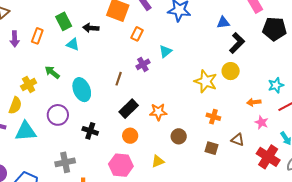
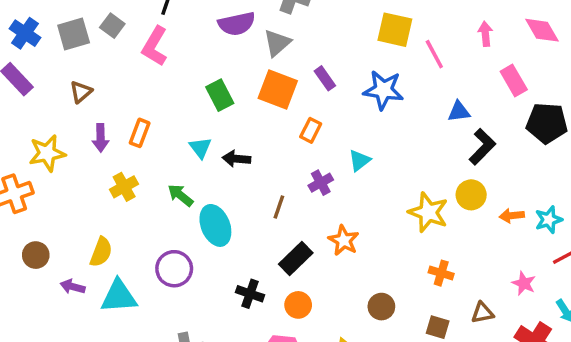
green rectangle: (64, 21) -> (220, 95), moved
black arrow: (91, 28) -> (236, 159), moved
cyan triangle: (73, 44) -> (200, 148), turned 32
green arrow: (52, 72) -> (180, 195), moved
yellow cross: (29, 84) -> (124, 187), moved
orange arrow: (254, 102) -> (512, 216), moved
orange star: (158, 112) -> (344, 240), moved, turned 30
black cross: (90, 131) -> (250, 294), moved
brown triangle: (238, 140) -> (483, 313), turned -32

